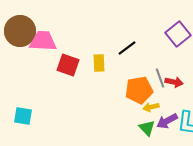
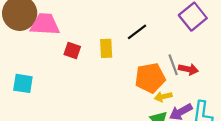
red square: (68, 65) -> (72, 51), size x0.7
cyan square: (23, 116) -> (23, 83), moved

